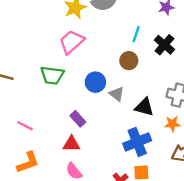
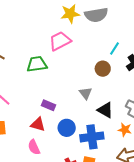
green trapezoid: (52, 75) -> (37, 64), turned 150
blue circle: (95, 82) -> (67, 128), moved
purple rectangle: (78, 119) -> (48, 105), turned -40

